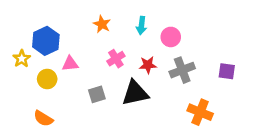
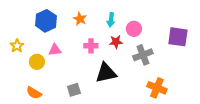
blue hexagon: (46, 41) -> (46, 21), moved
pink cross: (116, 59) -> (91, 46), turned 32
red star: (148, 65) -> (116, 42), moved
purple square: (227, 71) -> (178, 37), moved, size x1.5
gray square: (97, 94) -> (74, 90), moved

